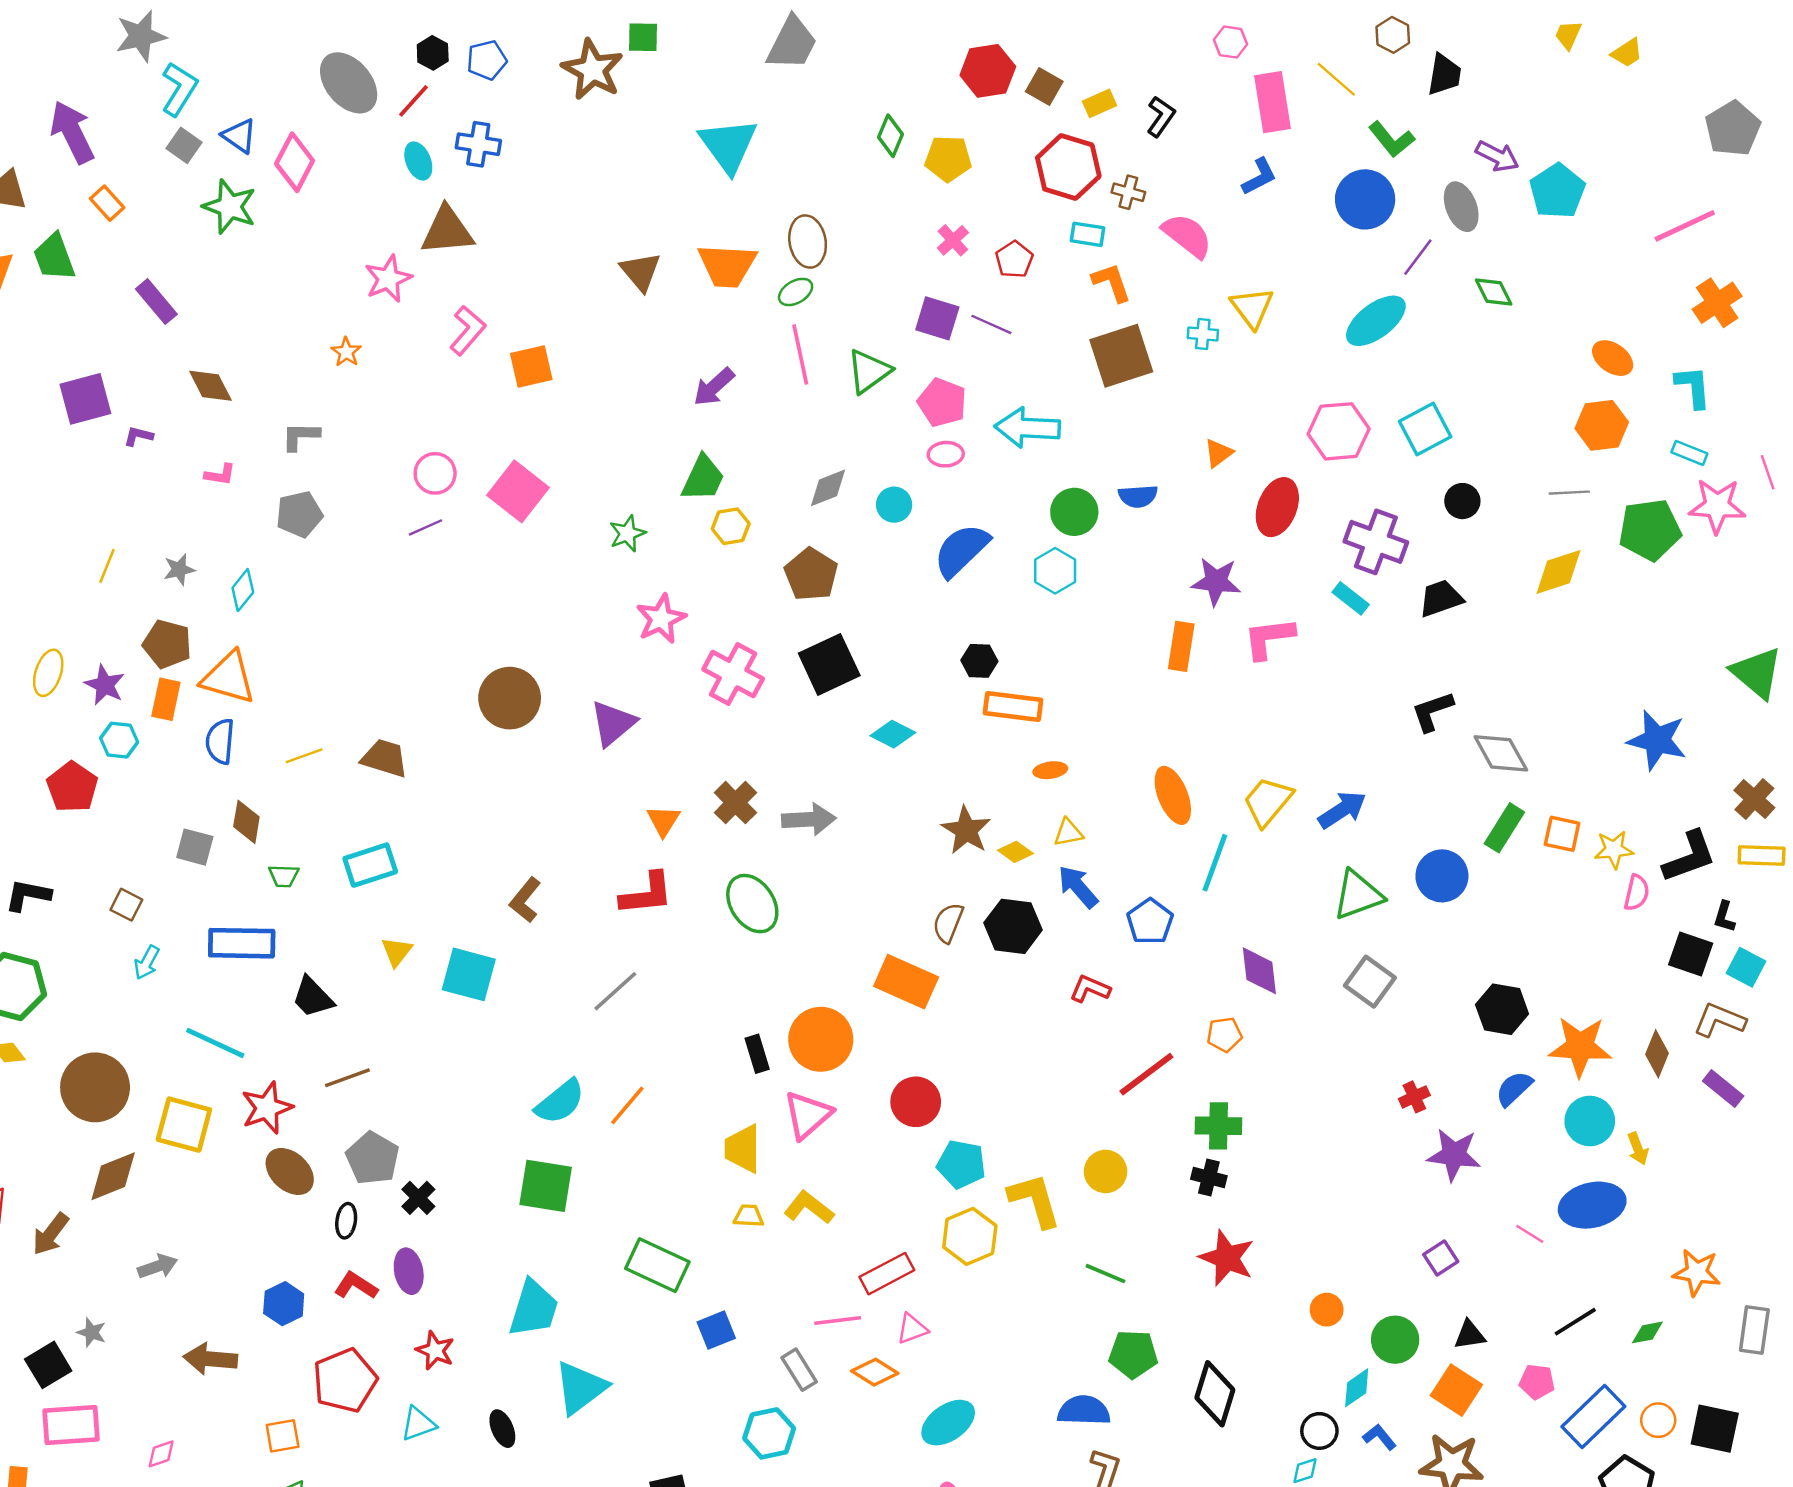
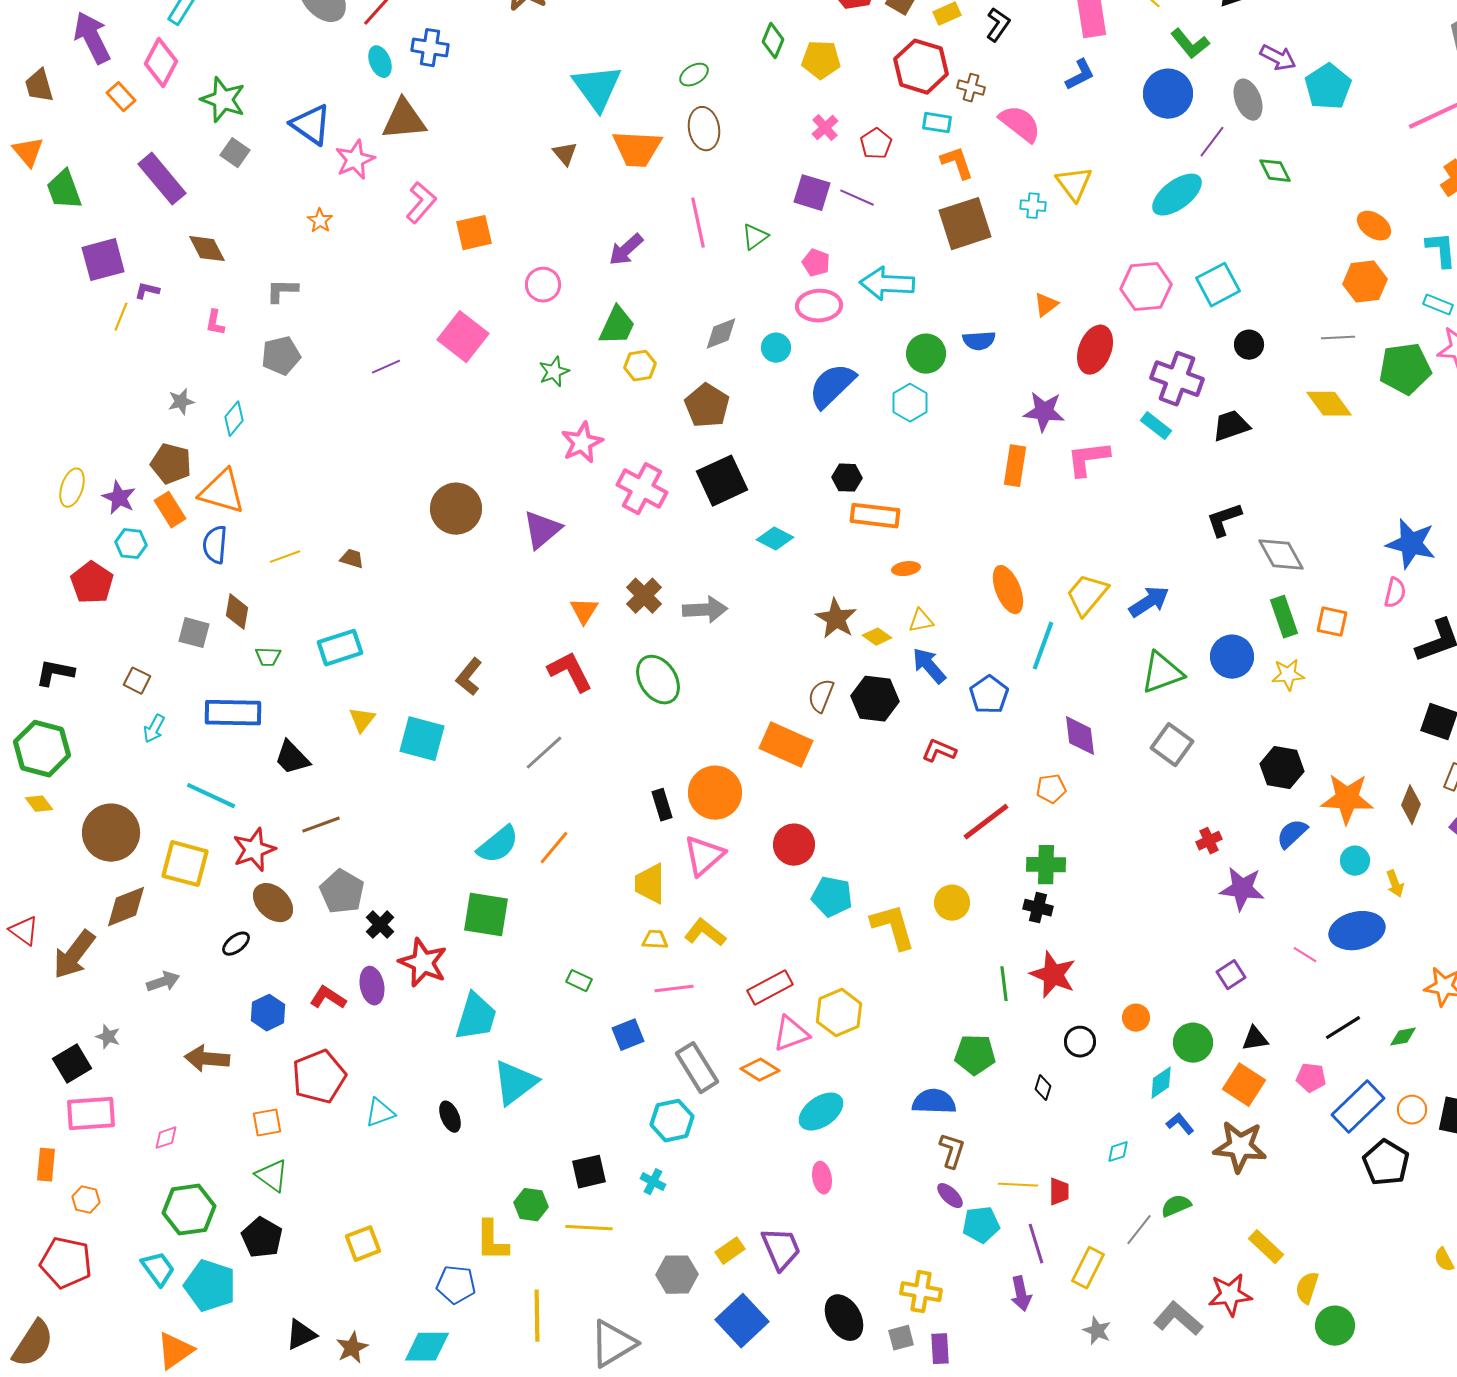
blue triangle: (239, 136) -> (311, 125), moved, size x1.4
gray square: (184, 145) -> (235, 153), moved
cyan triangle: (728, 145) -> (597, 88), moved
pink diamond: (295, 162) -> (161, 63), moved
green trapezoid: (54, 257) -> (64, 190), moved
brown triangle: (641, 272) -> (565, 154), size x0.7
green ellipse: (796, 292) -> (694, 75), moved
purple rectangle: (156, 302) -> (162, 179), size x1.4
green triangle: (869, 371) -> (755, 237), size x0.7
pink pentagon: (942, 403) -> (816, 263), size x0.7
pink ellipse: (946, 454) -> (819, 306), size x1.5
pink circle: (435, 473) -> (543, 285), moved
pink L-shape: (220, 475) -> (215, 323), turned 92
yellow line: (107, 566) -> (121, 317), moved
yellow diamond: (1559, 572) -> (1329, 404), turned 72
orange rectangle: (166, 699) -> (170, 510), turned -44
brown trapezoid: (385, 758) -> (352, 559), size x0.6
green rectangle: (1504, 828) -> (1284, 617), turned -51
yellow star: (1614, 849) -> (1288, 675), moved
pink semicircle: (1637, 893) -> (1395, 593), moved
red L-shape: (647, 894) -> (570, 672), turned -111
cyan circle: (1590, 1121) -> (1355, 861), size x0.7
black ellipse: (346, 1221) -> (236, 944), moved, turned 44
brown arrow: (51, 1234) -> (74, 955), size x1.4
yellow hexagon: (970, 1236) -> (839, 1013), moved
green rectangle: (657, 1265) -> (579, 981), size x0.5
green line: (1106, 1274) -> (1004, 984), moved, turned 60
pink line: (838, 1320) -> (674, 989), moved
pink triangle: (912, 1329) -> (791, 1034), size x1.4
red star: (435, 1350) -> (423, 963), moved, size x1.5
gray rectangle: (799, 1370) -> (697, 1068), size x1.4
black diamond: (1215, 1394) -> (1043, 1088), size x0.5
black circle: (1319, 1431) -> (1080, 1042), moved

